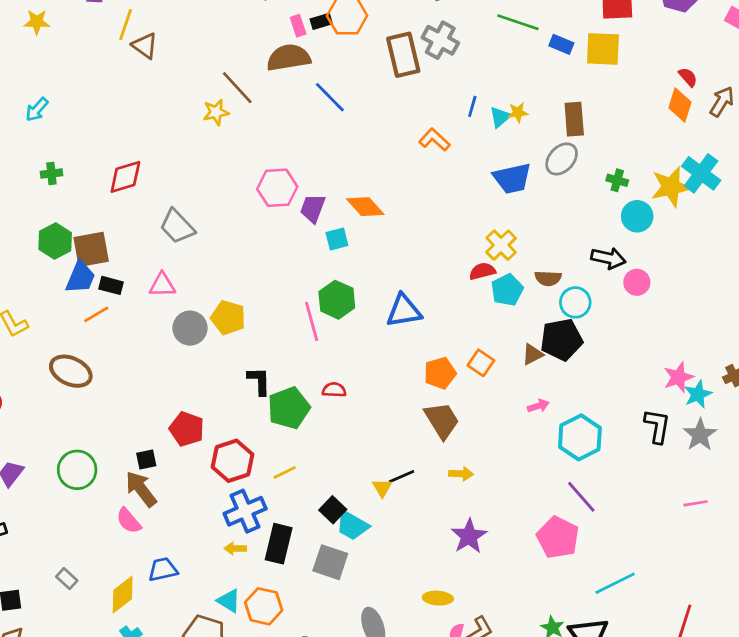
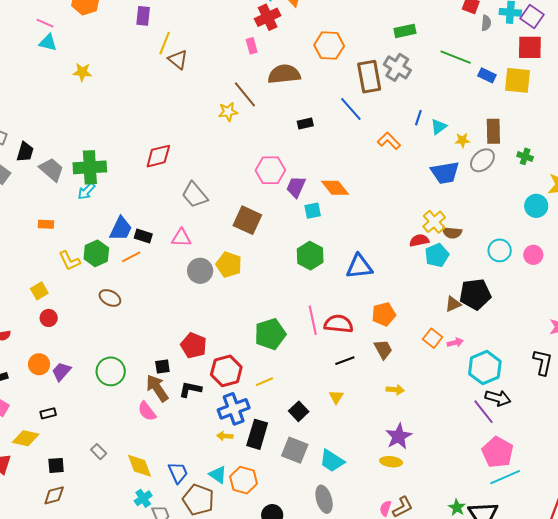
black rectangle: (321, 21) -> (305, 124), moved
yellow star: (37, 22) -> (82, 72), moved
pink rectangle: (298, 26) -> (252, 46), moved
blue line: (330, 97) -> (351, 109), moved
cyan arrow: (37, 110) -> (86, 191), moved
yellow star: (518, 112) -> (462, 140), moved
green cross: (51, 174) -> (90, 167), moved, size x2.0
green cross: (617, 180) -> (525, 156), moved
green hexagon: (55, 241) -> (96, 253), moved
brown square: (91, 249) -> (247, 220), moved, turned 32
black arrow: (608, 258) -> (498, 398), moved
brown semicircle: (548, 278) -> (452, 233), moved
cyan circle: (575, 302) -> (500, 250), moved
pink line: (312, 321) -> (313, 320), moved
orange square: (481, 363) -> (433, 338), moved
brown ellipse: (71, 371) -> (110, 298), size x0.7
black L-shape: (259, 381) -> (190, 389), moved, turned -80
red semicircle: (334, 390) -> (339, 324), moved, size x1.6
brown trapezoid: (442, 420) -> (383, 349), size x0.7
black line: (402, 476) -> (345, 361), moved
cyan trapezoid: (352, 525) -> (332, 461), moved
pink pentagon: (558, 537) -> (498, 452), moved
blue trapezoid: (163, 569) -> (178, 473), moved, turned 75
yellow diamond: (123, 595) -> (139, 466), turned -76
yellow ellipse: (438, 598) -> (391, 462), moved

